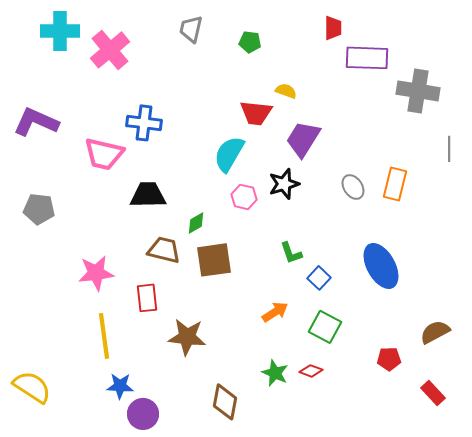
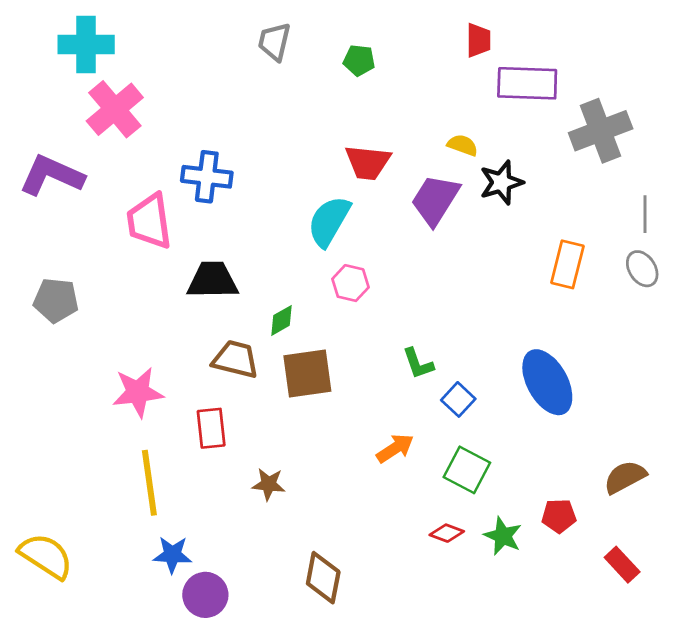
pink cross: (110, 50) -> (115, 109), moved
yellow semicircle: (286, 91) -> (463, 145), moved
gray cross: (418, 91) -> (601, 131), turned -30
pink trapezoid: (104, 154) -> (149, 221), turned 69
black star: (284, 184) -> (501, 182), moved
gray ellipse: (353, 187) -> (642, 269), moved
brown star: (187, 337) -> (269, 484), size x0.6
green star: (275, 373) -> (503, 536), moved

